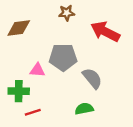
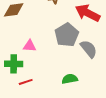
gray pentagon: (63, 57) -> (67, 35), moved, turned -30
gray semicircle: (92, 78) -> (89, 49), moved

